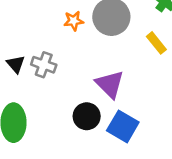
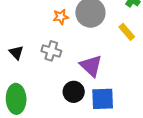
gray cross: (44, 65) -> (51, 51), moved
blue square: (123, 126) -> (103, 99), turned -30

